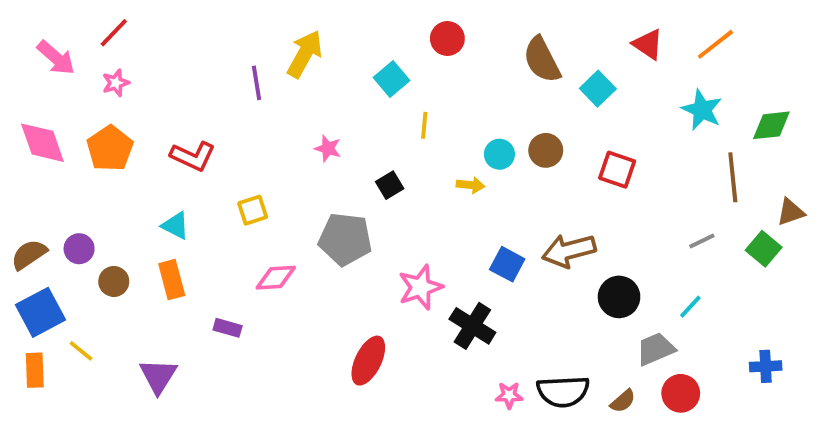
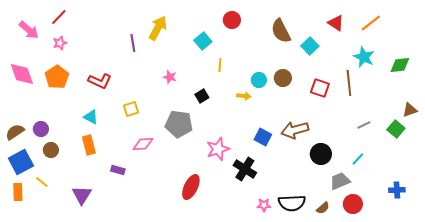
brown line: (733, 177) -> (349, 83), moved
brown circle: (114, 281) -> (51, 150), moved

